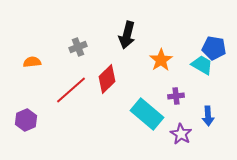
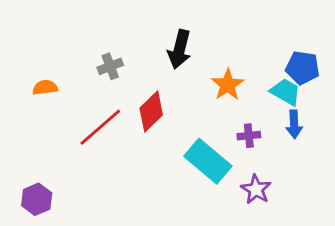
blue arrow: (208, 116) -> (294, 124), moved
purple hexagon: (26, 120) -> (37, 199), moved

